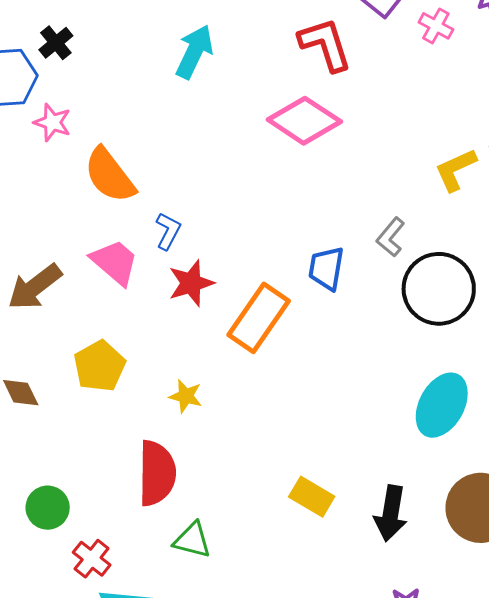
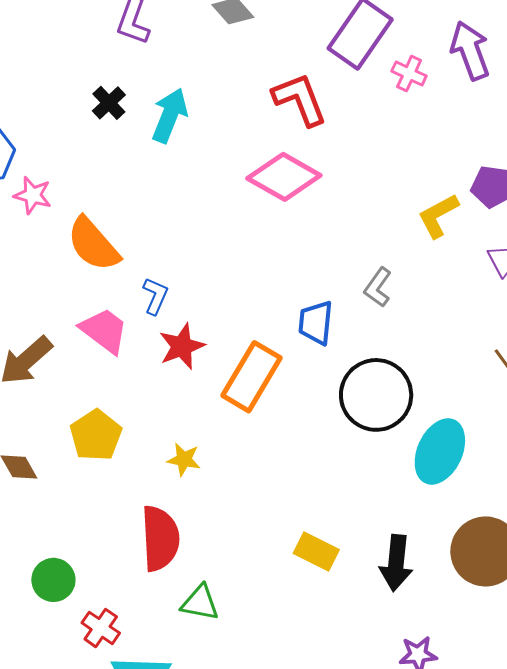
black cross: (56, 43) -> (109, 103), moved
black circle: (439, 289) -> (376, 395), moved

